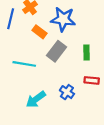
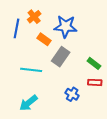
green rectangle: (86, 53) -> (94, 63), moved, turned -48
cyan arrow: (36, 99) -> (28, 103), moved

